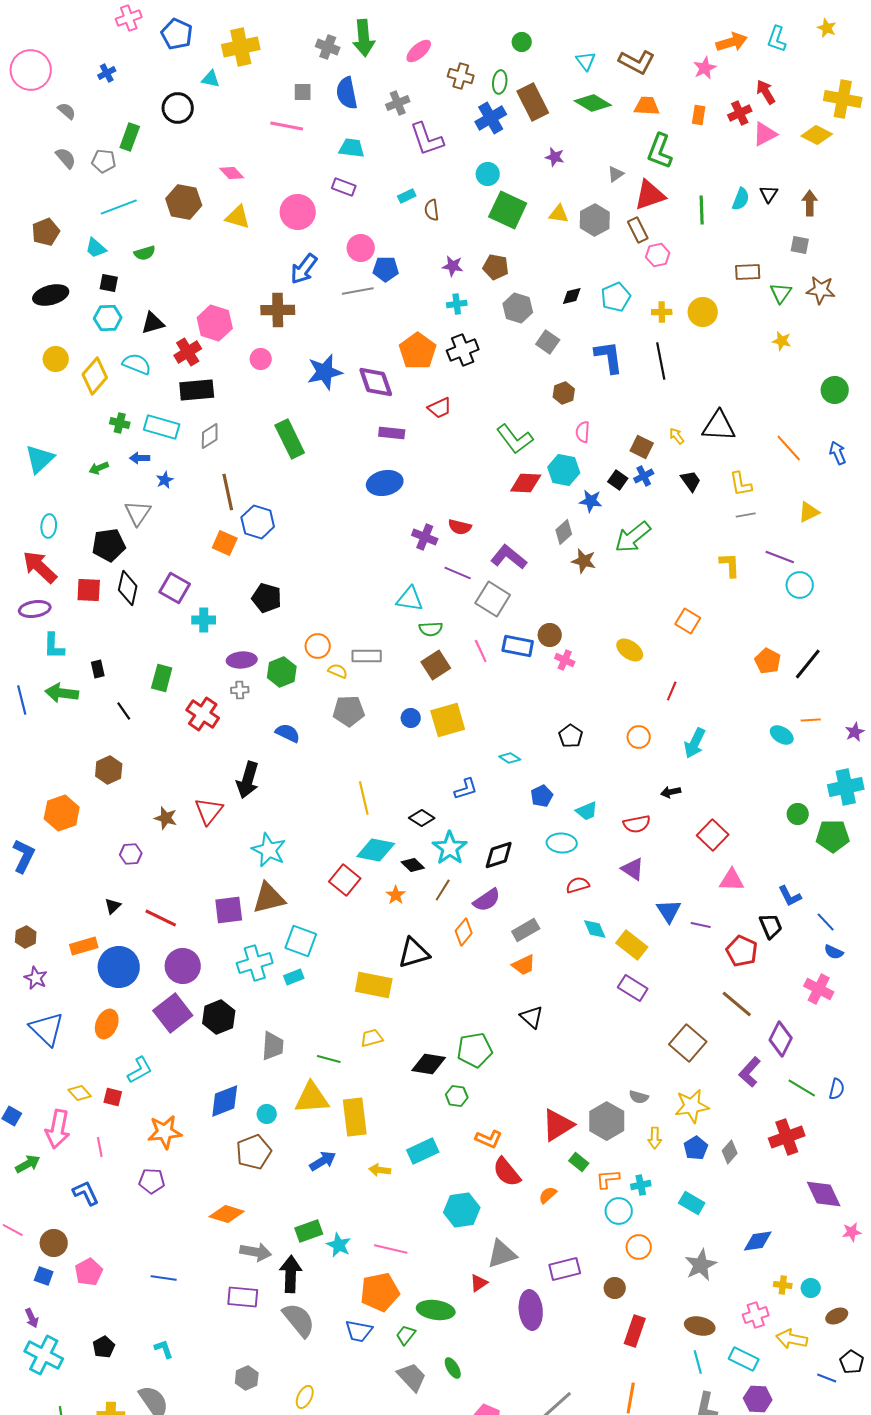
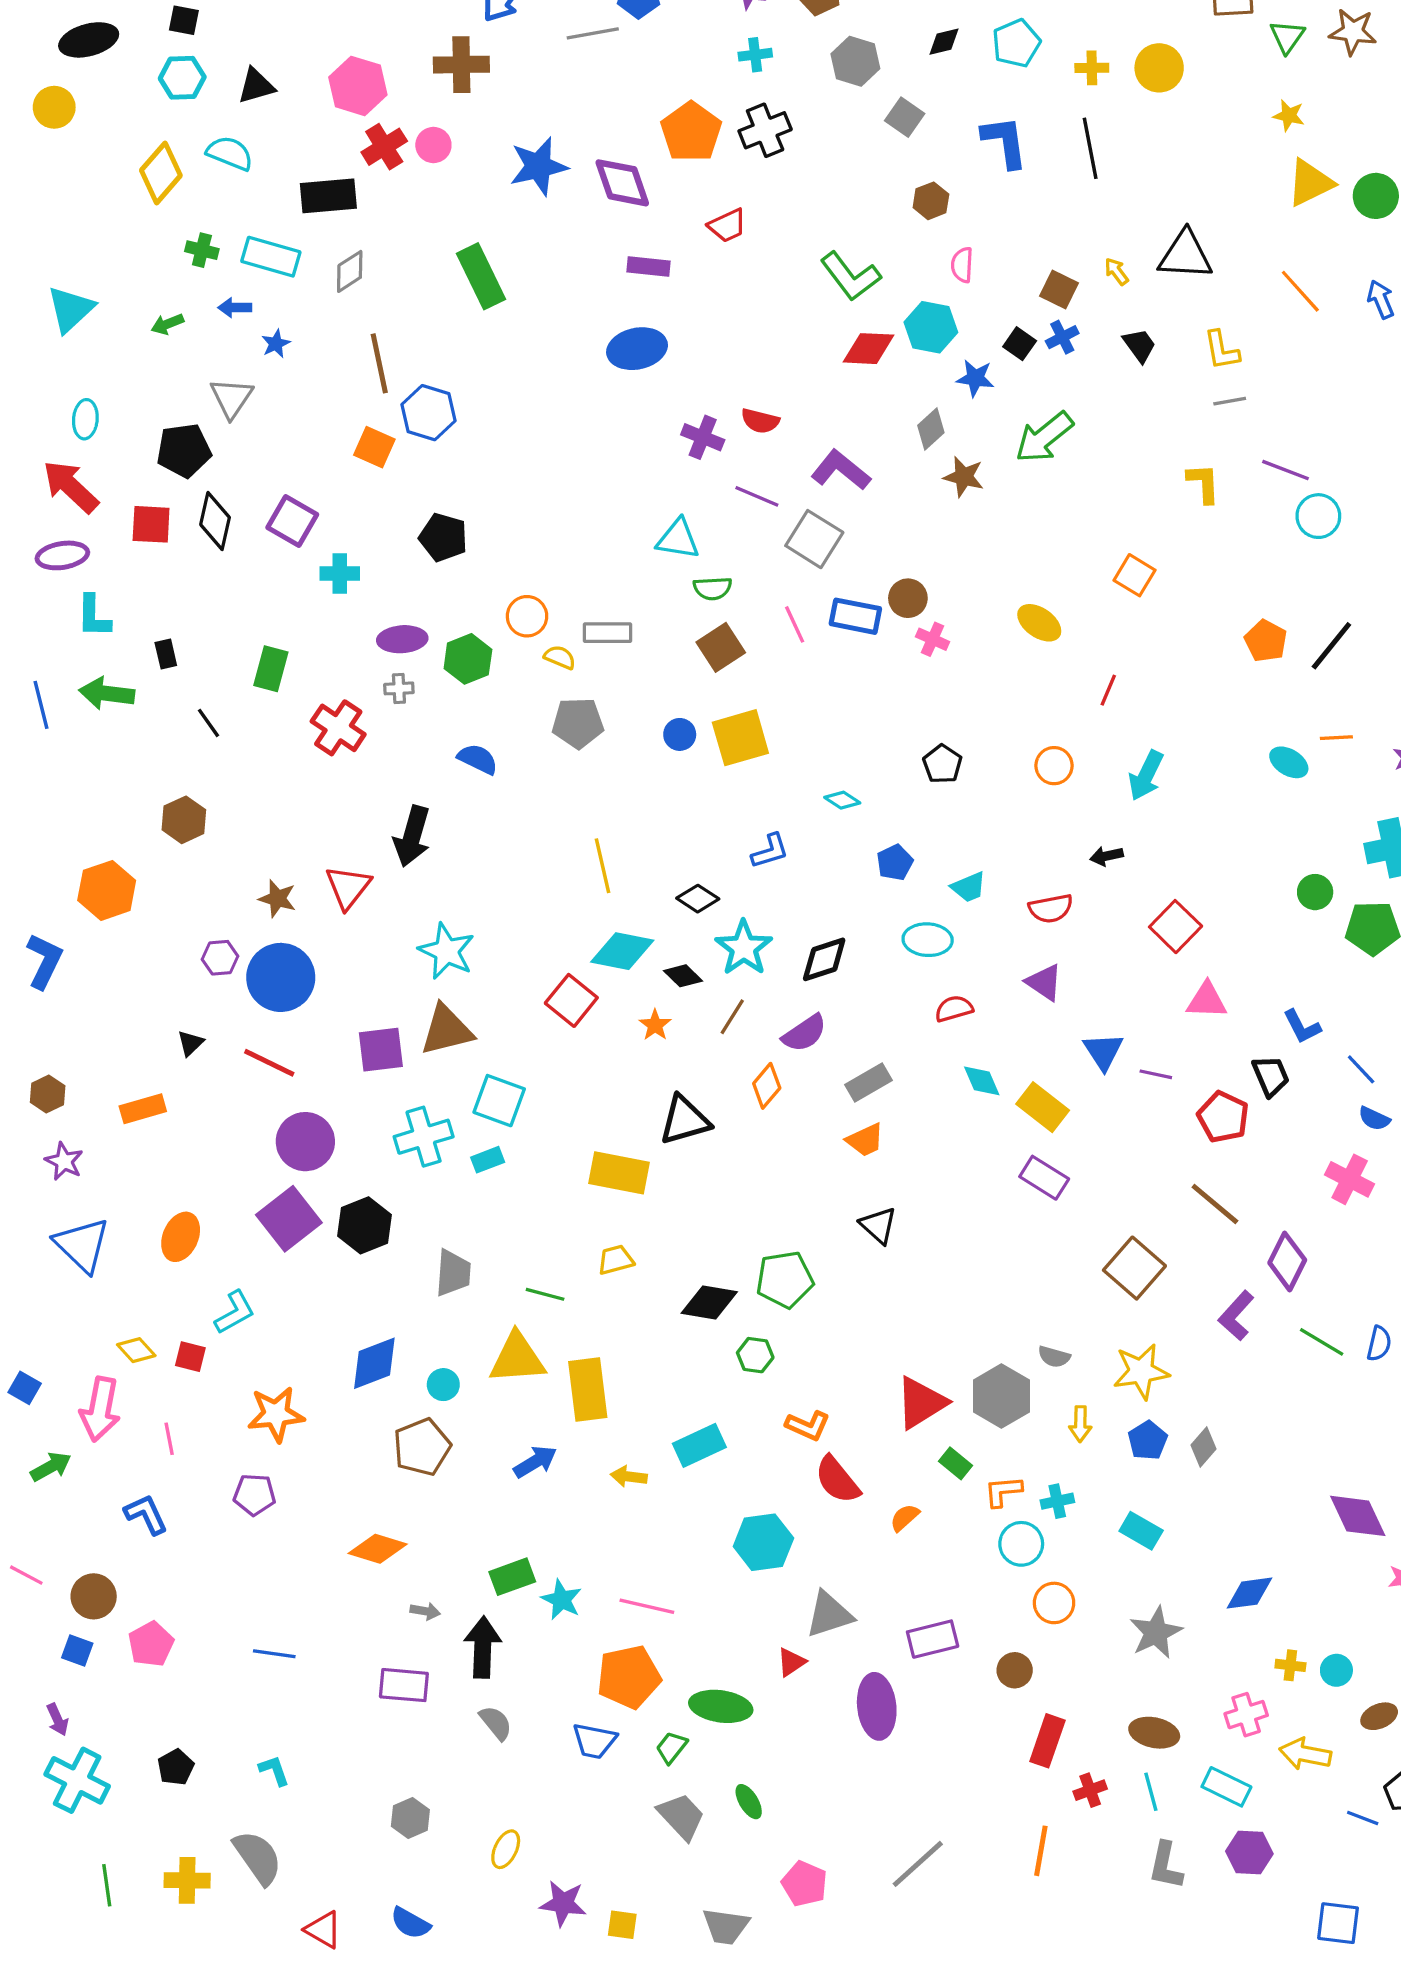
red cross: (188, 352) -> (384, 147), moved
yellow circle: (56, 359) -> (54, 107), moved
yellow triangle: (809, 512) -> (1310, 183), moved, size x1.4
blue circle: (119, 967) -> (281, 977), moved
red cross: (787, 1137) -> (1090, 1790), moved, size x0.6
gray arrow: (256, 1252) -> (425, 1611), size x0.6
gray semicircle: (299, 1320) -> (496, 1723), size x0.6

